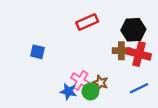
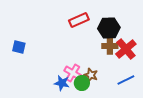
black hexagon: (133, 30) -> (109, 28), moved
blue square: (37, 52) -> (19, 47), moved
red cross: (139, 54) -> (126, 49), turned 35

